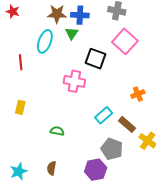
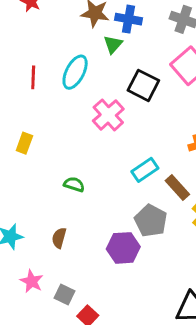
cyan ellipse: (45, 41) -> (75, 72), moved
pink cross: (74, 81) -> (108, 115), turned 30

